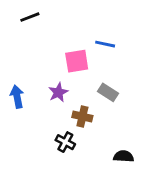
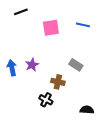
blue line: (105, 44) -> (83, 25), moved
pink square: (77, 61) -> (51, 28), moved
purple star: (58, 92) -> (32, 65), moved

